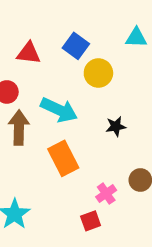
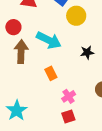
orange rectangle: (63, 158) -> (51, 73), size x0.6
pink cross: (106, 194) -> (69, 96), moved

